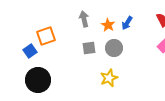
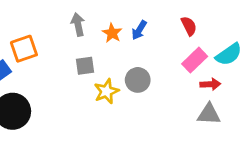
gray circle: (114, 48) -> (138, 80), moved
yellow star: (109, 78) -> (106, 91), moved

